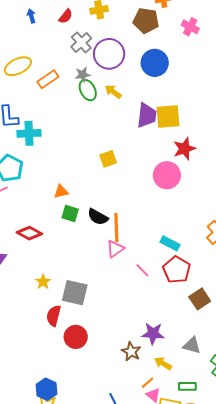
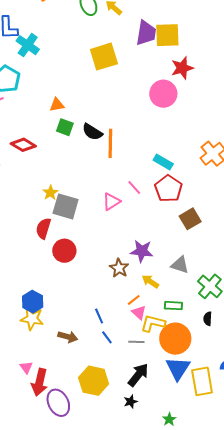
cyan cross: (29, 133) -> (28, 45), turned 35
yellow square: (108, 159) -> (104, 57), moved, size x1.6
pink triangle: (115, 249) -> (111, 202), moved
yellow star: (43, 282) -> (50, 193), moved

